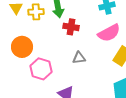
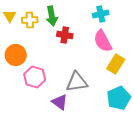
pink semicircle: (109, 33) -> (103, 41), turned 90
gray triangle: (79, 58) -> (77, 82), moved, size x1.6

